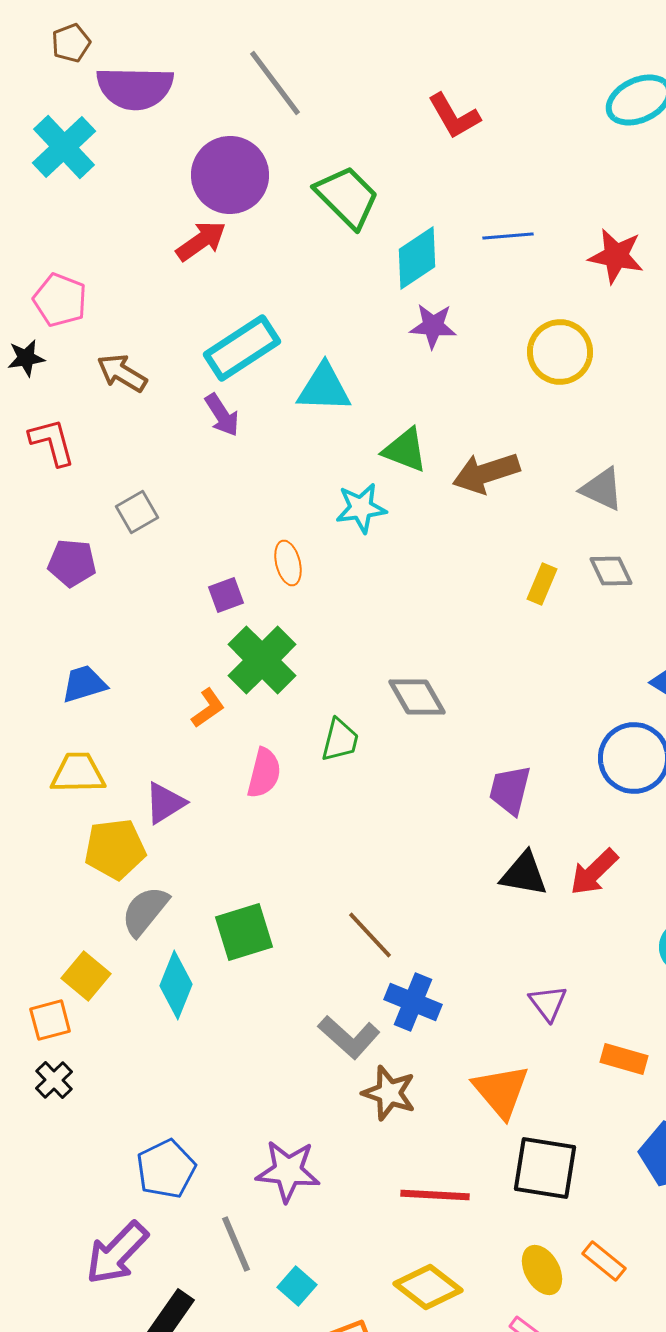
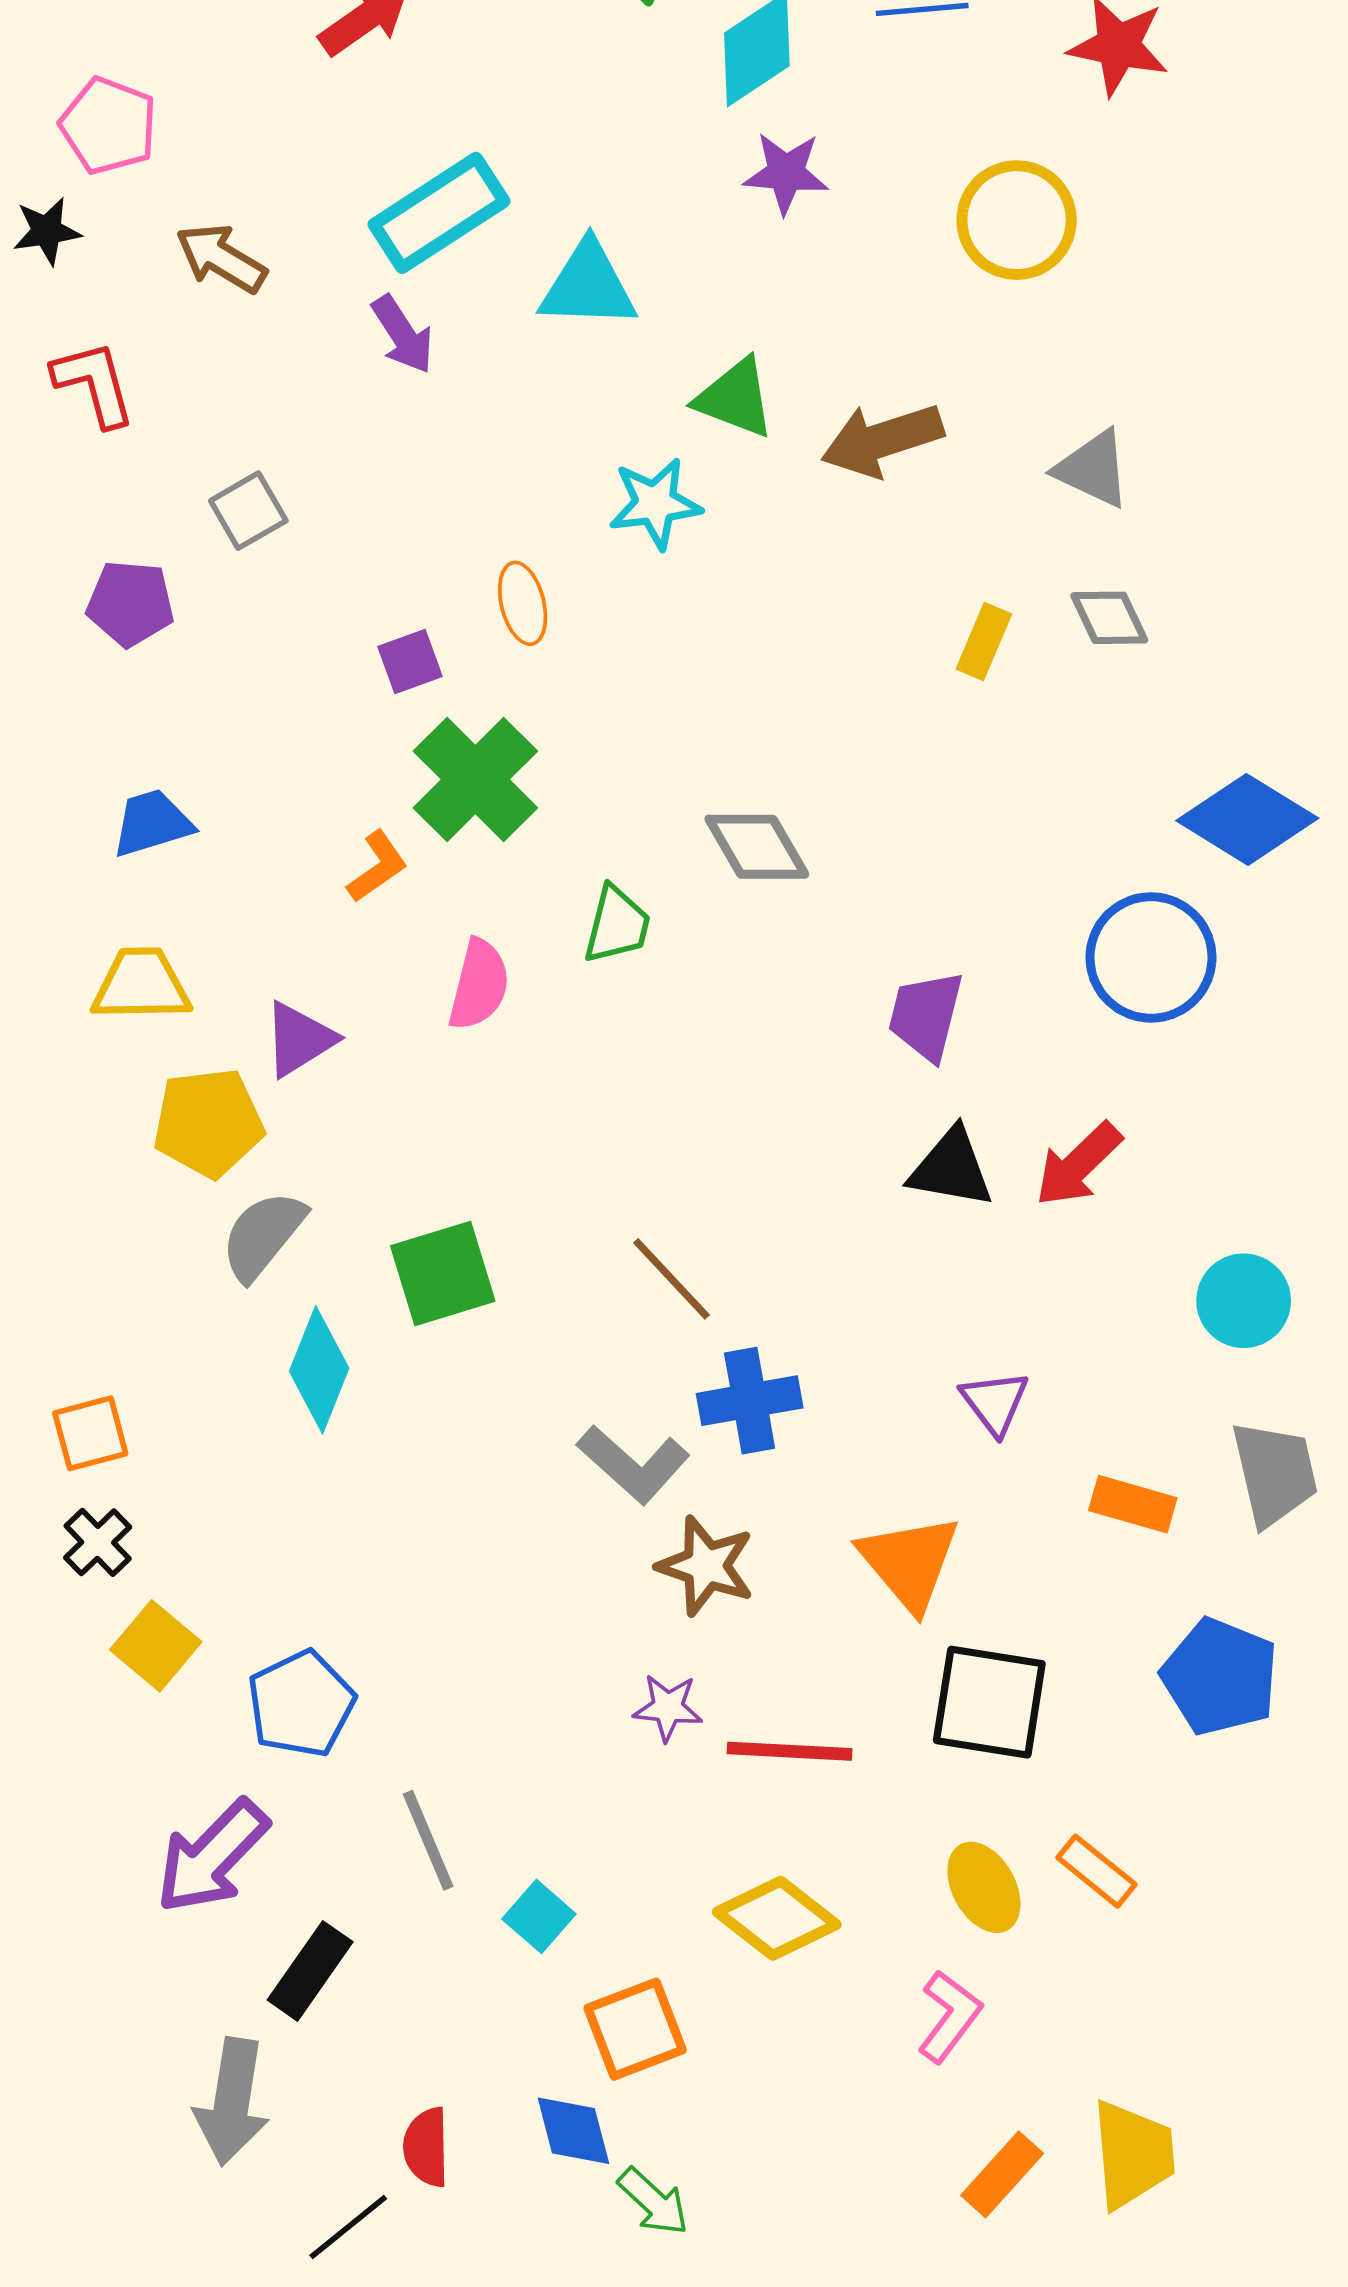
yellow square: (86, 976) -> (156, 1646), moved
blue cross: (413, 1002) -> (750, 1401), turned -32
purple star: (288, 1171) -> (668, 1708), moved, size x0.6

